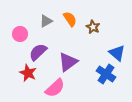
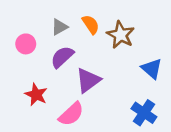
brown star: (93, 27) -> (121, 35), size x1.5
purple semicircle: (38, 52) -> (62, 57), moved
blue cross: (106, 74) -> (144, 113), moved

